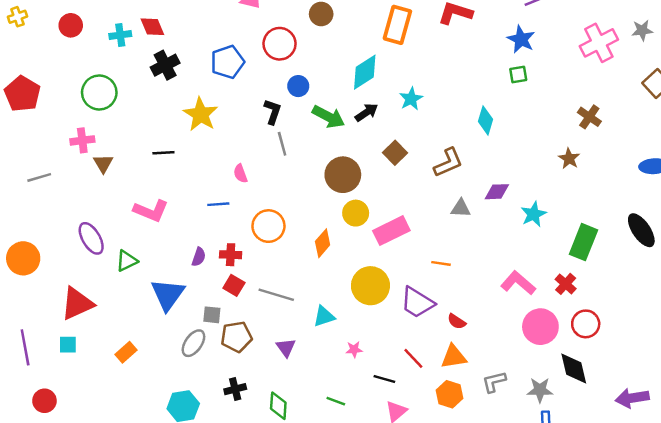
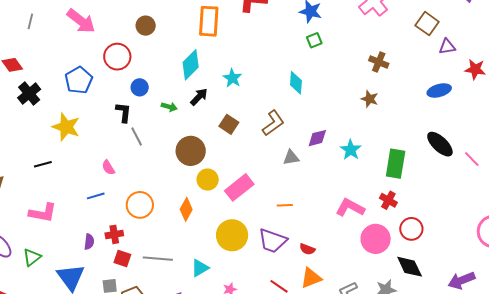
green arrow: (328, 117) -> (169, 107), size x0.6

